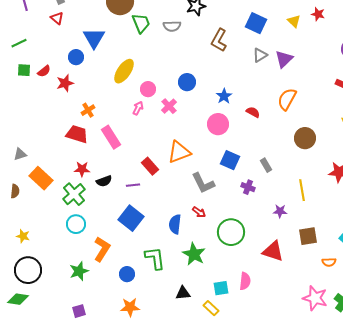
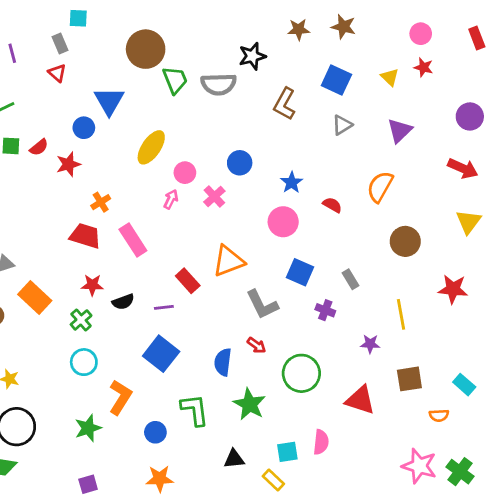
gray semicircle: (172, 26) -> (219, 84), size x1.4
purple triangle: (284, 59) -> (400, 131), moved
green cross: (74, 194) -> (81, 320), size x0.7

